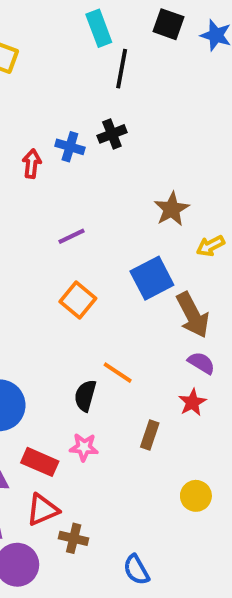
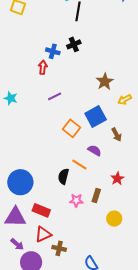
red arrow: (32, 164) -> (43, 67), moved
orange square: (78, 300) -> (72, 128), moved
brown arrow: (193, 315) -> (117, 135), size x0.6
purple semicircle: (201, 363) -> (94, 150), moved
pink star: (84, 447) -> (76, 200), moved
yellow circle: (196, 496) -> (114, 219), moved

